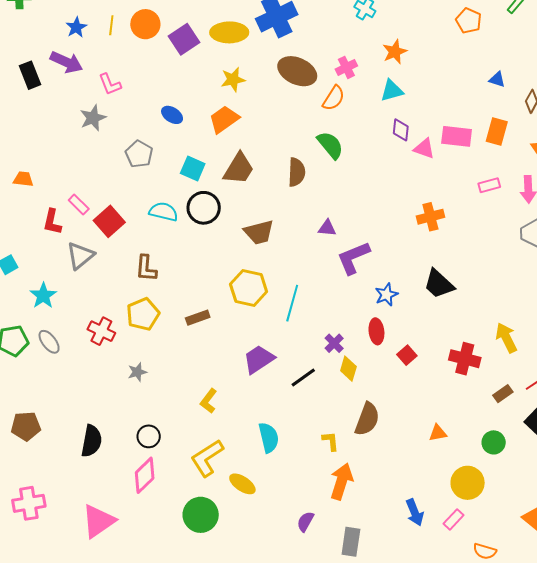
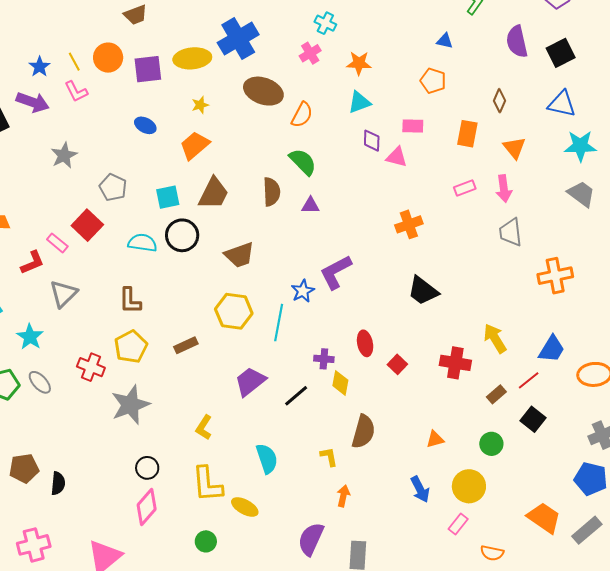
orange pentagon: (469, 21) -> (433, 81), moved
yellow line: (111, 25) -> (74, 62), turned -30
purple square: (184, 39) -> (148, 69), turned 32
orange star: (395, 52) -> (359, 63), turned 30
pink cross: (346, 67) -> (310, 53), moved
blue triangle: (497, 79) -> (445, 41), moved
yellow star: (233, 80) -> (200, 105), size x0.7
pink L-shape: (110, 84) -> (76, 92), moved
blue ellipse: (172, 115) -> (145, 125), moved
pink rectangle: (457, 136) -> (413, 126), moved, size x0.7
cyan square: (193, 168) -> (168, 197), turned -30
red square: (109, 221) -> (87, 225), moved
red L-shape: (52, 222) -> (32, 263), turned -120
purple triangle: (327, 228) -> (311, 205), moved
blue star: (386, 295) -> (303, 291), moved
purple cross: (334, 343) -> (324, 359), turned -36
gray star: (137, 372) -> (130, 405), size x2.0
black semicircle: (91, 441) -> (58, 483), moved, size x0.7
yellow L-shape: (207, 458) -> (207, 484), turned -57
orange arrow: (342, 481) -> (343, 496), size x0.6
blue arrow: (415, 512) -> (420, 489), moved
green circle: (201, 515) -> (206, 541), size x0.6
purple semicircle: (305, 522) -> (311, 539), size x1.6

